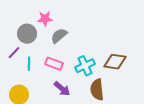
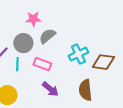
gray circle: (27, 34) -> (23, 43), moved
cyan cross: (85, 66) -> (78, 54), moved

